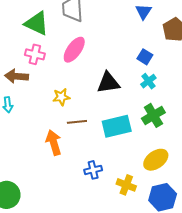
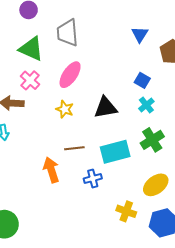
pink cross: (35, 54) -> (30, 80), turned 30
yellow star: (61, 97) -> (65, 109), moved, turned 30
blue cross: (93, 170) -> (93, 178), moved

